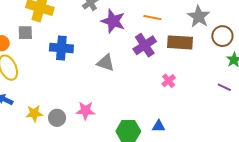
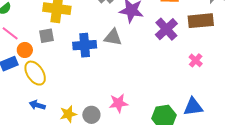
gray triangle: (106, 63) -> (113, 37), moved
blue triangle: (159, 126) -> (193, 107), size x1.5

